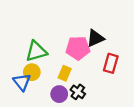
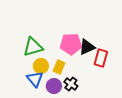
black triangle: (95, 38) -> (87, 47), moved
yellow circle: (32, 72) -> (41, 66), moved
blue triangle: (22, 82) -> (35, 79), moved

